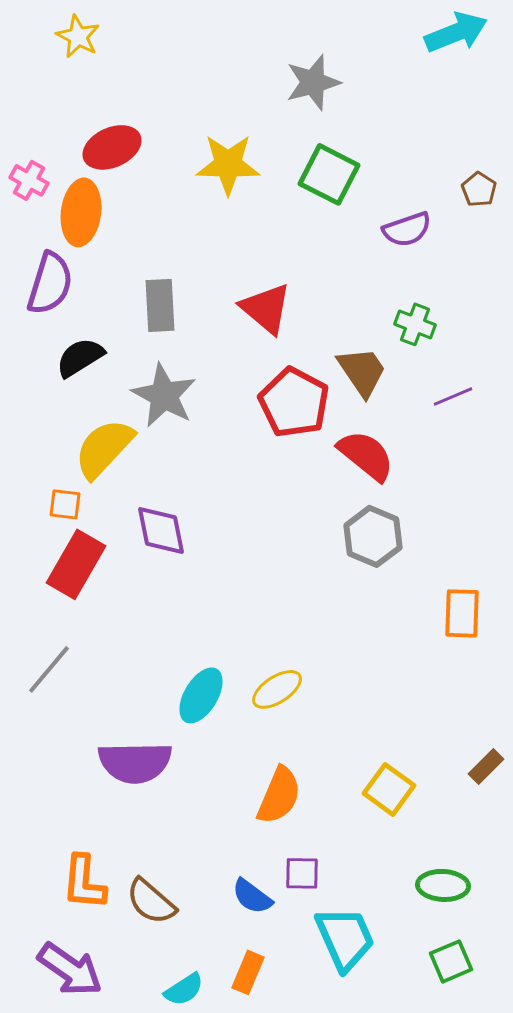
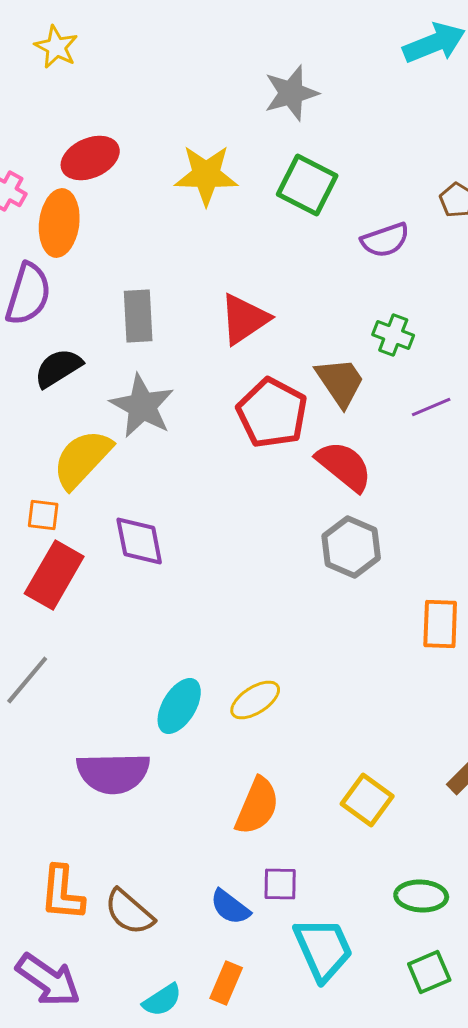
red triangle: (266, 308) -> (244, 319), turned 46

